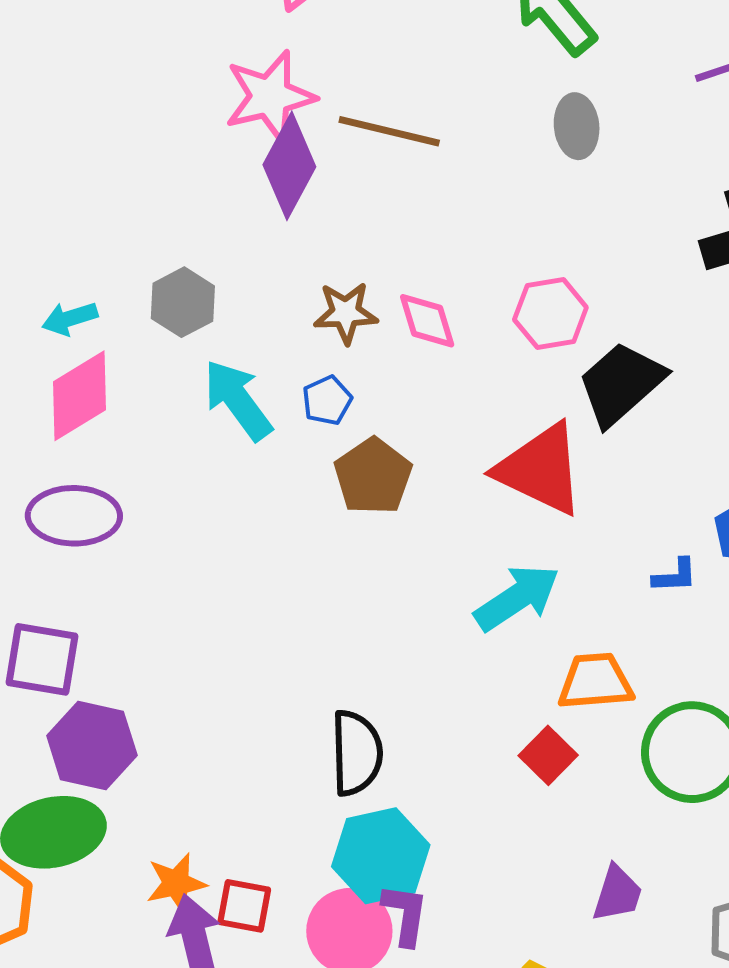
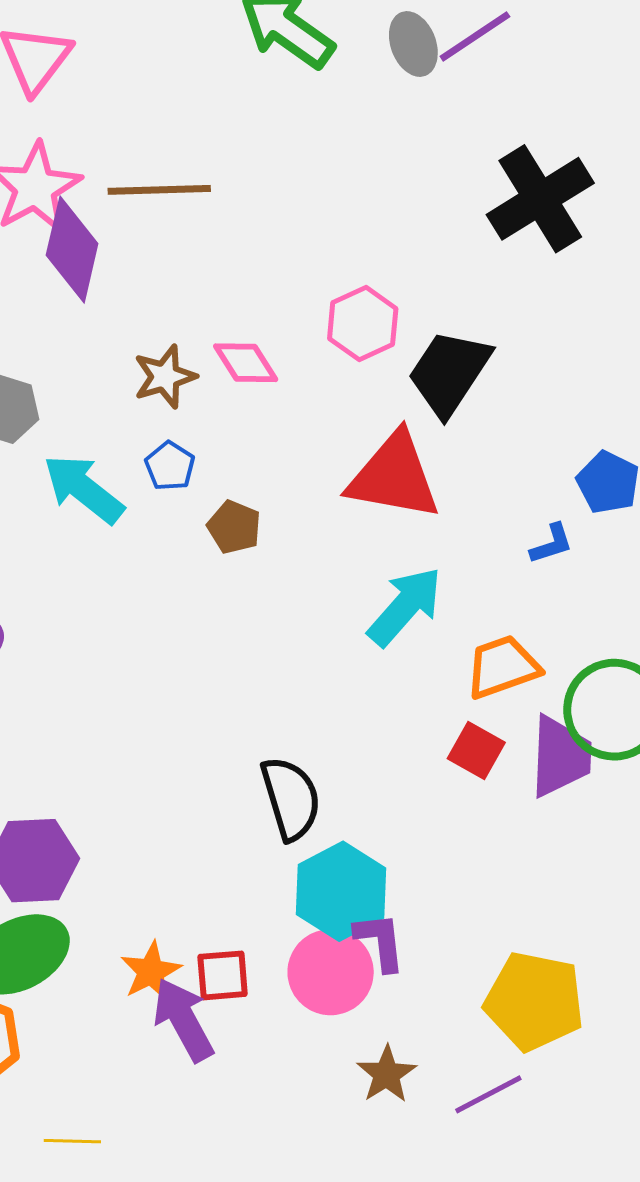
gray ellipse: (577, 126) -> (413, 44), moved
brown pentagon: (373, 476) -> (234, 527), size x0.7
purple trapezoid: (617, 894) -> (560, 756), moved, size x1.4

